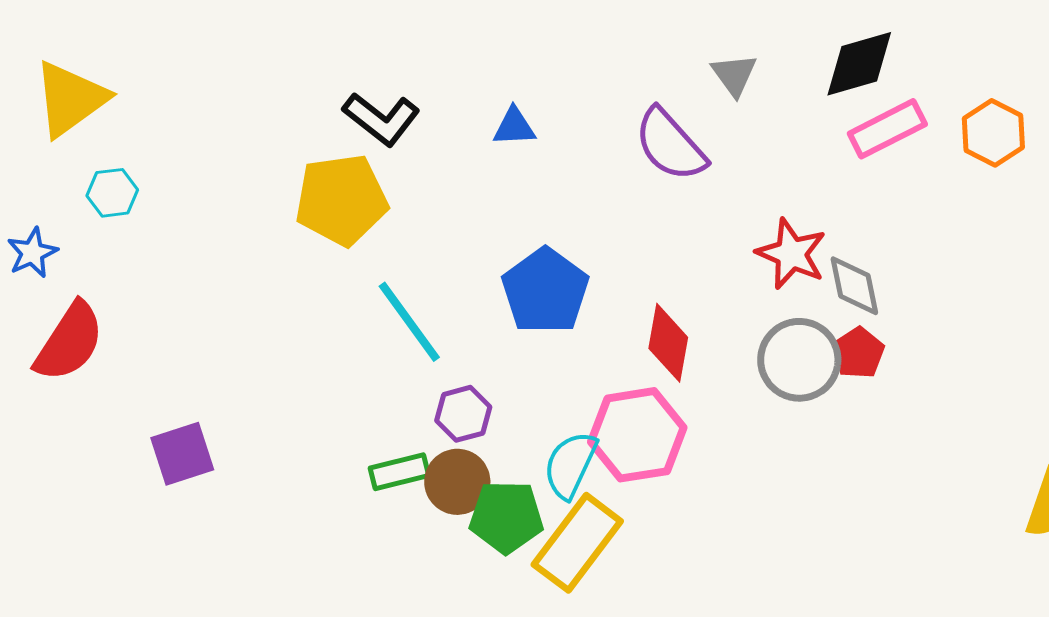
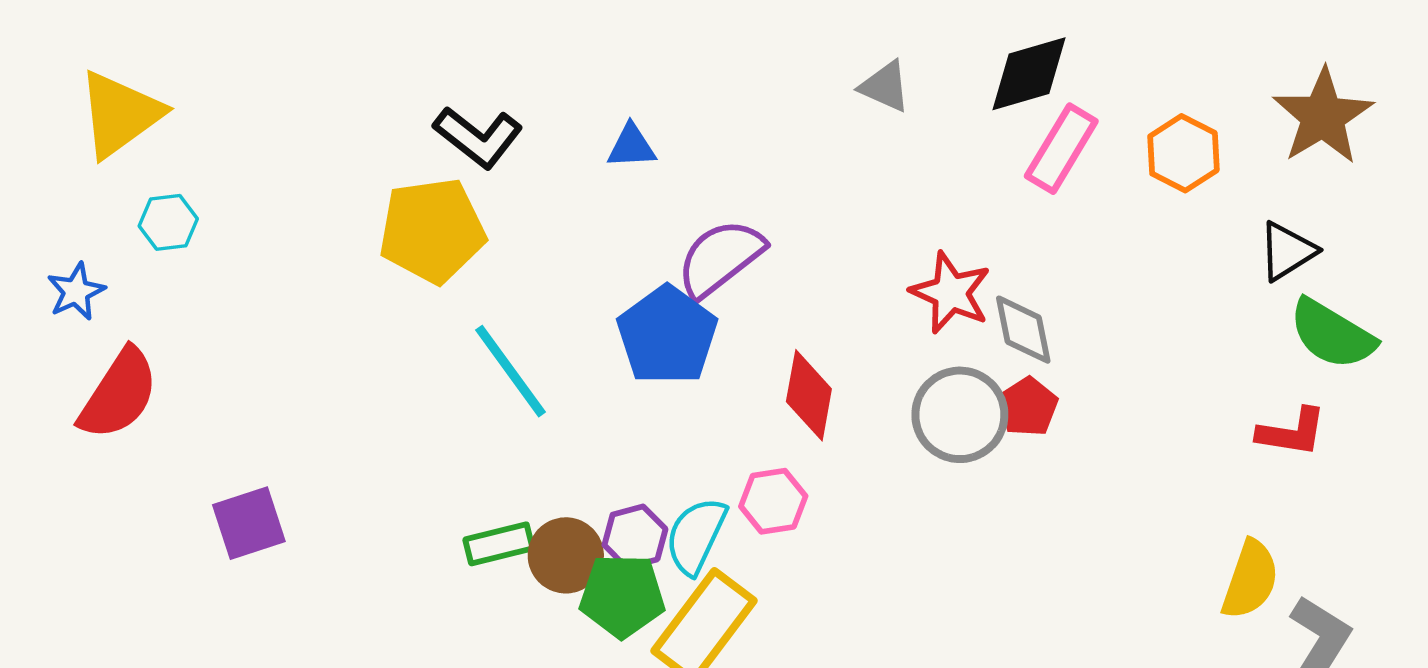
gray triangle: (734, 75) -> (885, 86), turned -30
pink rectangle: (887, 129) -> (1061, 149), turned -32
purple semicircle: (670, 145) -> (720, 258), moved, turned 94
purple hexagon: (463, 414) -> (635, 537), moved
pink hexagon: (637, 435) -> (773, 501), size x0.6

